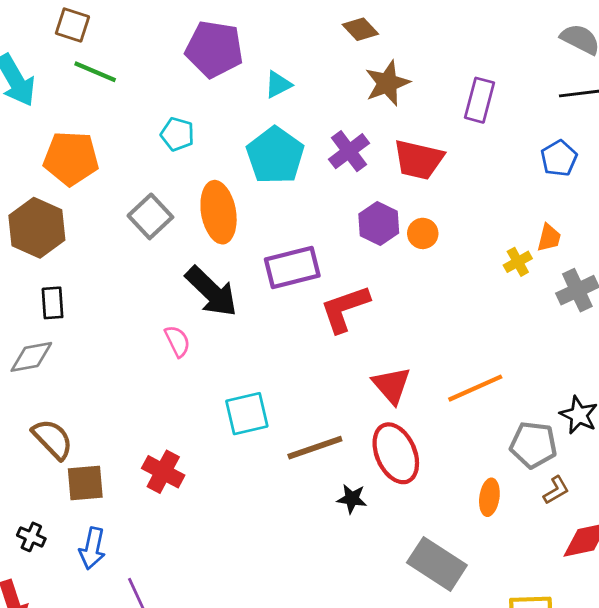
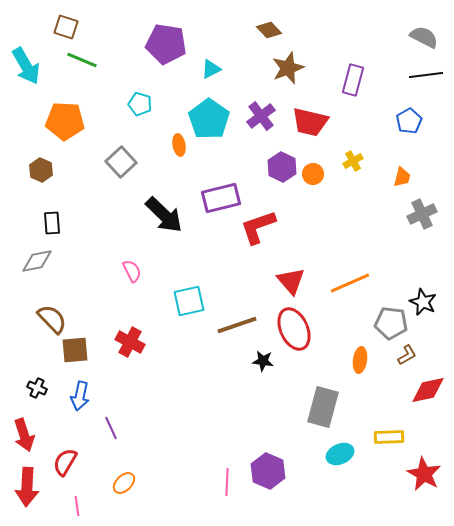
orange ellipse: (219, 212) -> (179, 145), moved, size x0.5
brown hexagon: (37, 228) -> (41, 170), size x0.6
yellow cross: (518, 262) -> (353, 161), moved
pink semicircle: (177, 341) -> (132, 271), moved
gray rectangle: (437, 564) -> (323, 407), turned 72

